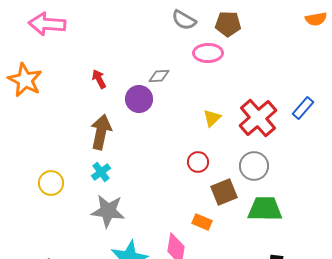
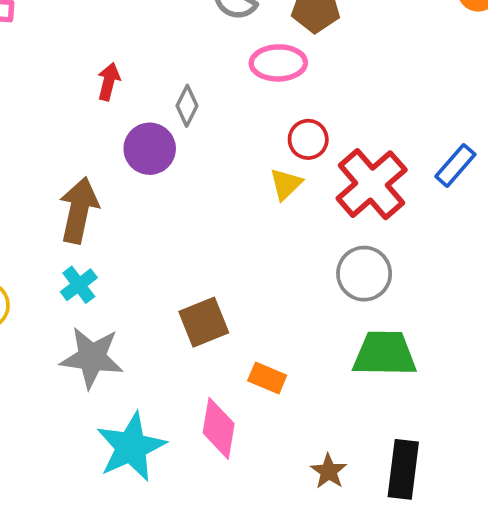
gray diamond: (159, 76) -> (187, 106), turned -60
red arrow: (99, 79) -> (109, 82), moved, turned 42
red circle: (198, 162) -> (308, 139), moved
brown square: (224, 192) -> (204, 322), moved

